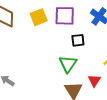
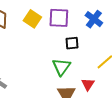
yellow square: (39, 17) -> (32, 19), turned -36

